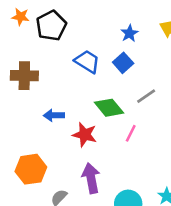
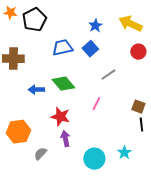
blue trapezoid: (87, 62) -> (62, 48), turned -45
green diamond: (109, 108) -> (63, 84), moved
red star: (85, 135) -> (60, 117), moved
purple arrow: (91, 178) -> (65, 139), size x0.7

